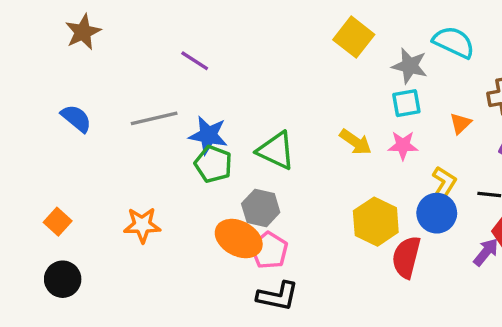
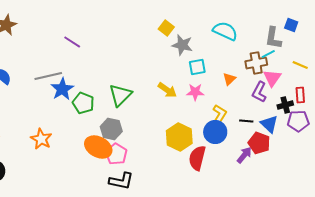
yellow square: (354, 37) -> (166, 28), size x0.7
gray star: (410, 66) -> (182, 45), moved
blue star: (208, 135) -> (62, 89), moved, turned 30
green triangle: (276, 150) -> (120, 95), turned 50
orange star: (142, 225) -> (41, 139), turned 30

